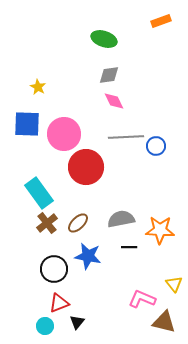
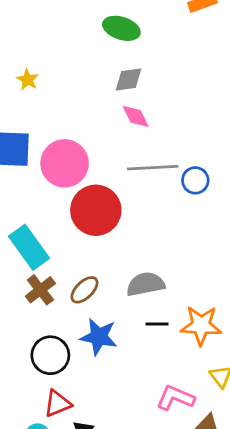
yellow star: (38, 87) -> (28, 79), moved
orange star: (160, 230) -> (201, 325), moved

